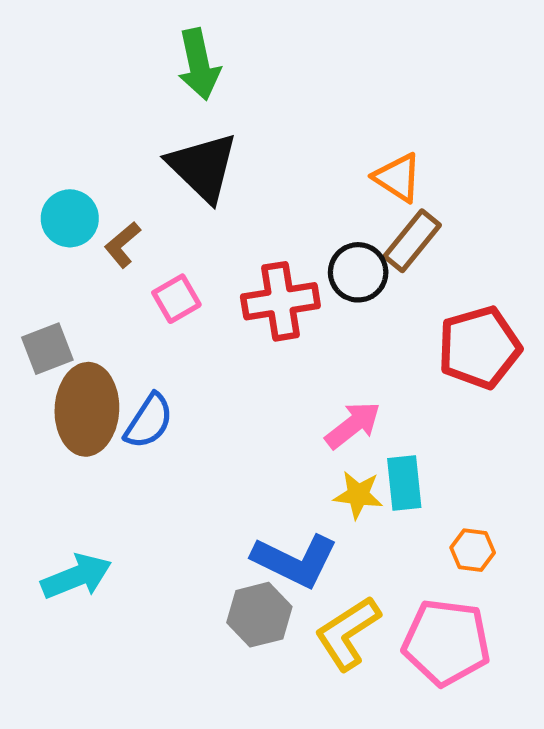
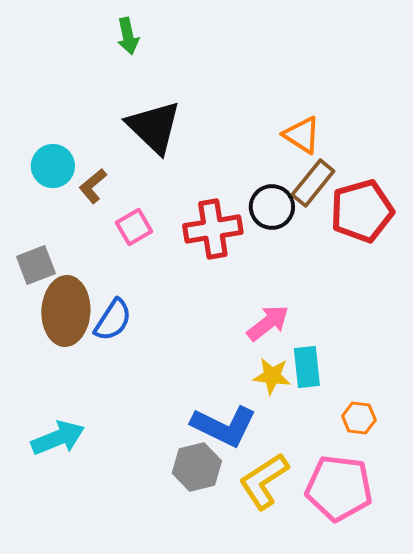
green arrow: (199, 64) -> (128, 36), moved, size x0.7
red pentagon: (479, 347) -> (362, 211), moved

